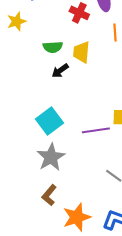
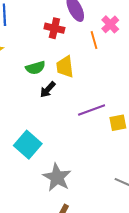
cyan square: (49, 121) -> (28, 145), moved
purple line: (96, 130) -> (92, 110), moved

